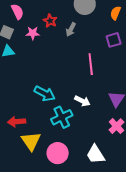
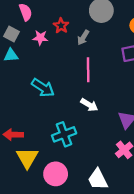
pink line: (91, 64) -> (88, 70), moved
cyan arrow: (45, 94) -> (43, 88), moved
white arrow: (82, 101) -> (89, 105), moved

